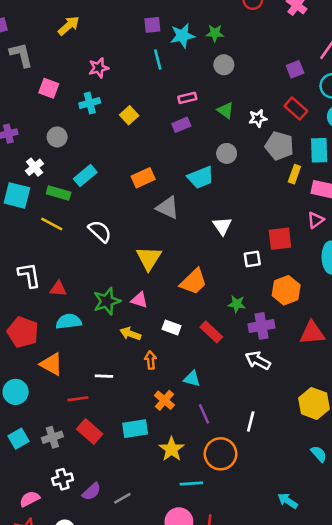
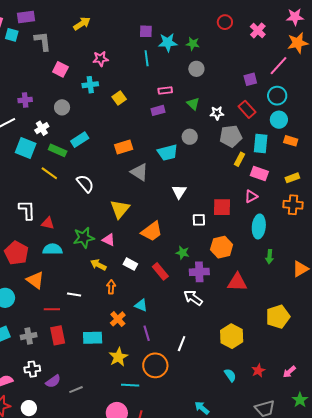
gray pentagon: (279, 146) -> (231, 136), turned -30
red rectangle: (90, 431) -> (58, 335), turned 30

